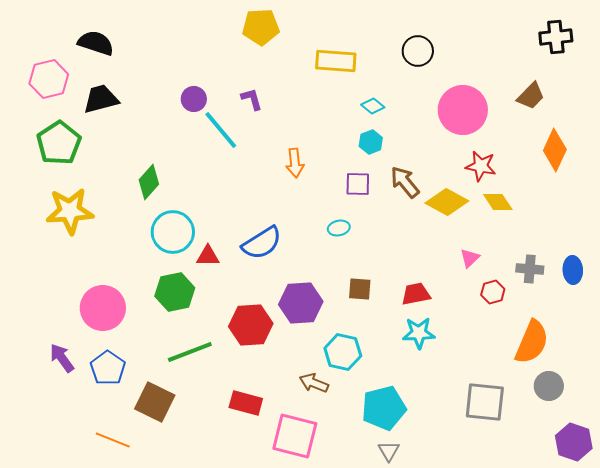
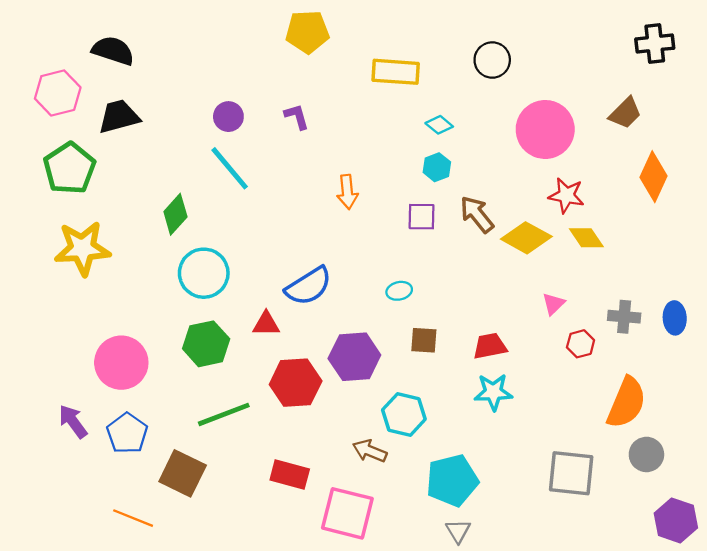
cyan line: (221, 130) -> (230, 168), moved
cyan ellipse: (339, 228) -> (399, 291), moved
red triangle: (208, 256) -> (266, 324), moved

